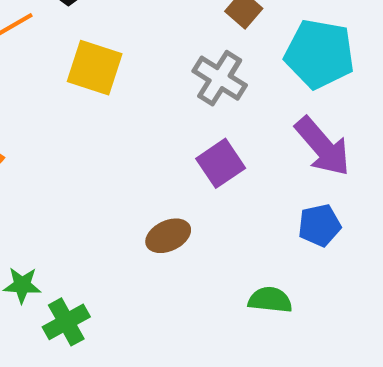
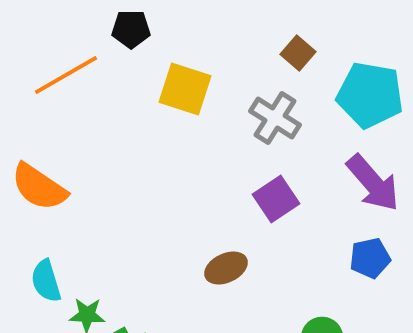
yellow square: (95, 68) -> (185, 89), moved

